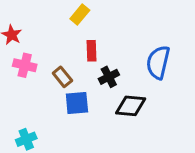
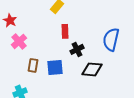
pink cross: (25, 65) -> (19, 41), turned 35
brown rectangle: (62, 77) -> (33, 65), moved, turned 48

